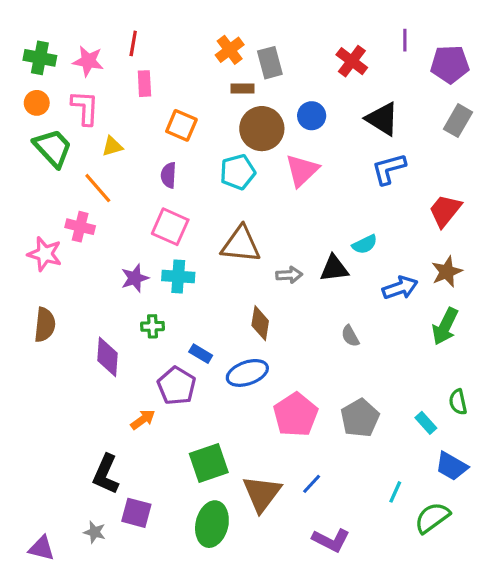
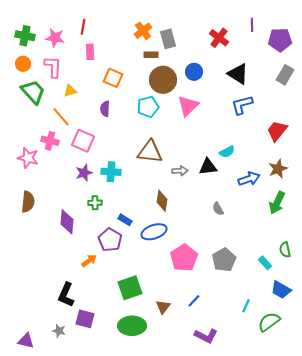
pink square: (170, 227) -> (83, 141), moved
brown triangle: (262, 494) -> (163, 307), size x0.6
green ellipse: (212, 524) -> (132, 326), turned 76

